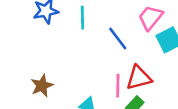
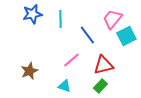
pink line: (118, 86) -> (71, 60), moved, turned 48

